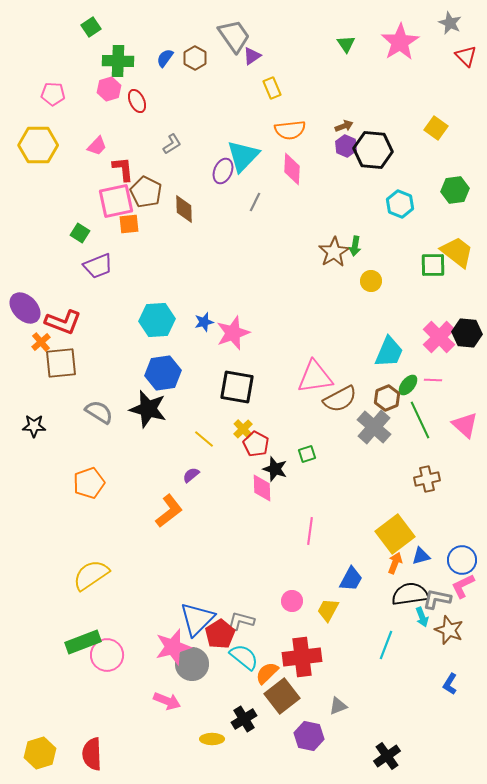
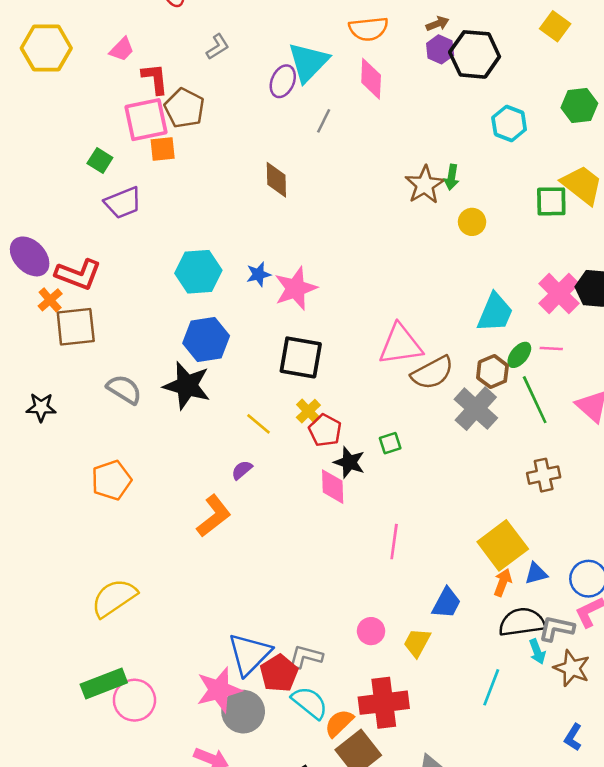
brown diamond: (184, 209) -> (276, 180), moved

